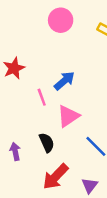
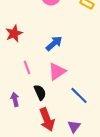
pink line: (42, 97) -> (27, 67), moved
red arrow: (56, 177) -> (47, 119), turned -65

